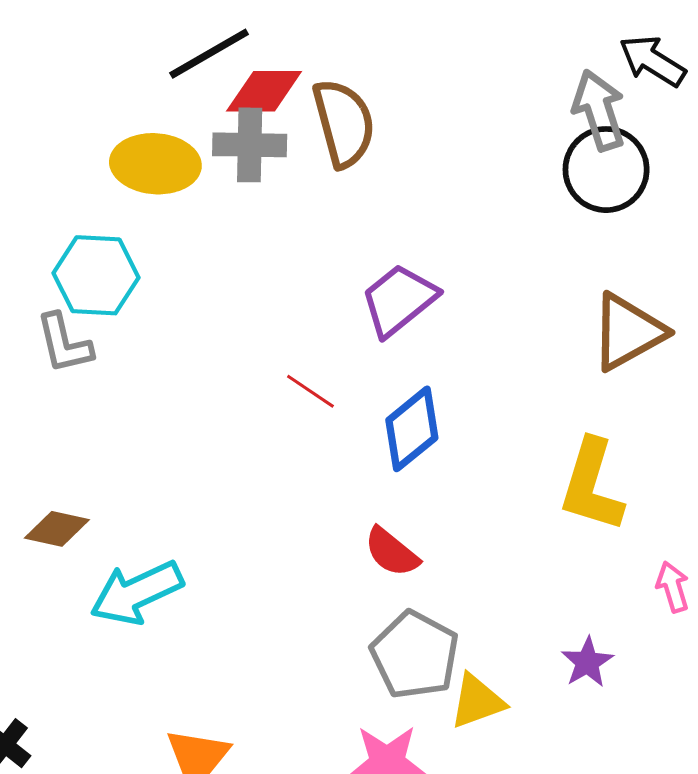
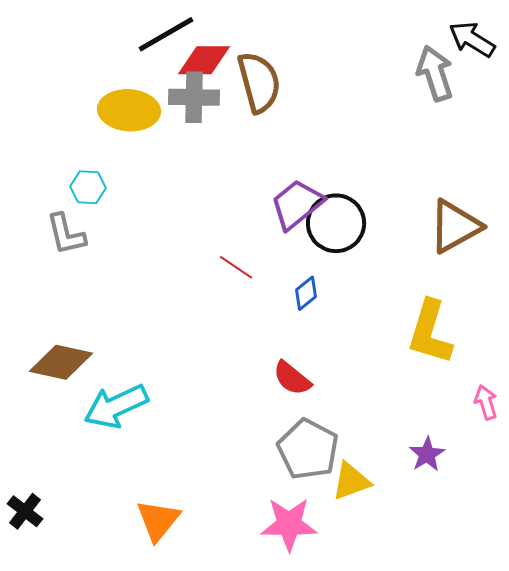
black circle: (606, 170) -> (336, 223), moved
cyan hexagon: (96, 275) -> (88, 187), size x0.6
blue diamond: (412, 429) -> (306, 293), size x0.6
brown diamond: (57, 529) -> (61, 362), size x1.4

